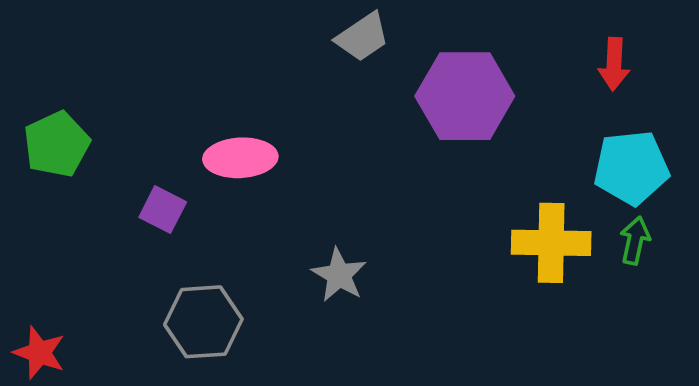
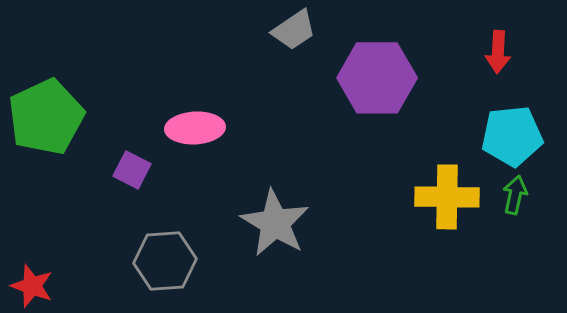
green pentagon: (57, 144) -> (46, 117), size x1.4
gray star: (339, 275) -> (275, 223), size x1.5

